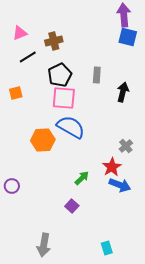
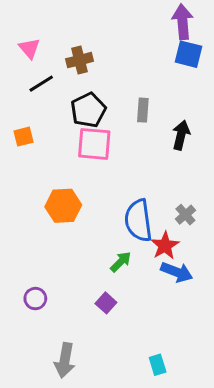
pink triangle: (20, 33) -> (29, 48), turned -49
blue semicircle: (71, 127) -> (138, 220), moved, turned -128
purple circle: (12, 186) -> (35, 299), moved

